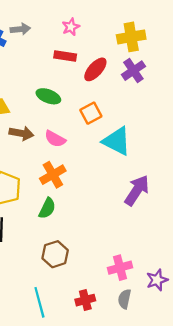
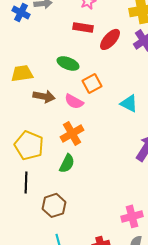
orange square: (91, 113) -> (92, 83), moved
cyan triangle: (117, 141) -> (129, 103), size x0.7
brown hexagon: (55, 254) -> (54, 205), moved

